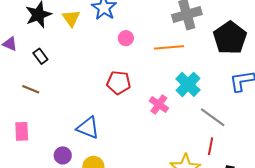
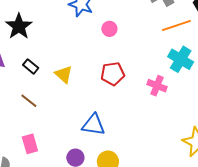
yellow triangle: (71, 18) -> (64, 74), moved
orange line: (169, 47) -> (176, 26), moved
brown line: (31, 89) -> (29, 101), turned 30

